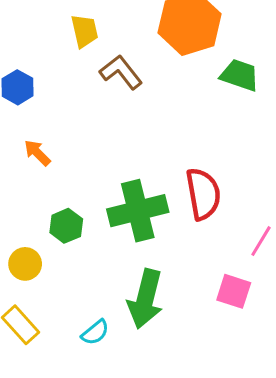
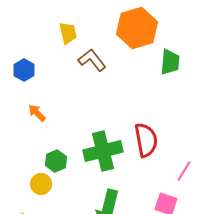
green trapezoid: (240, 75) -> (170, 62), turned 76
yellow circle: (25, 264) -> (41, 184), moved

